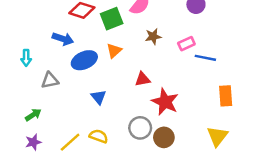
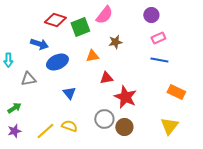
pink rectangle: (186, 44) -> (158, 38), moved
orange triangle: (114, 51) -> (92, 56), moved, turned 32
orange rectangle: (226, 96) -> (176, 92), turned -60

